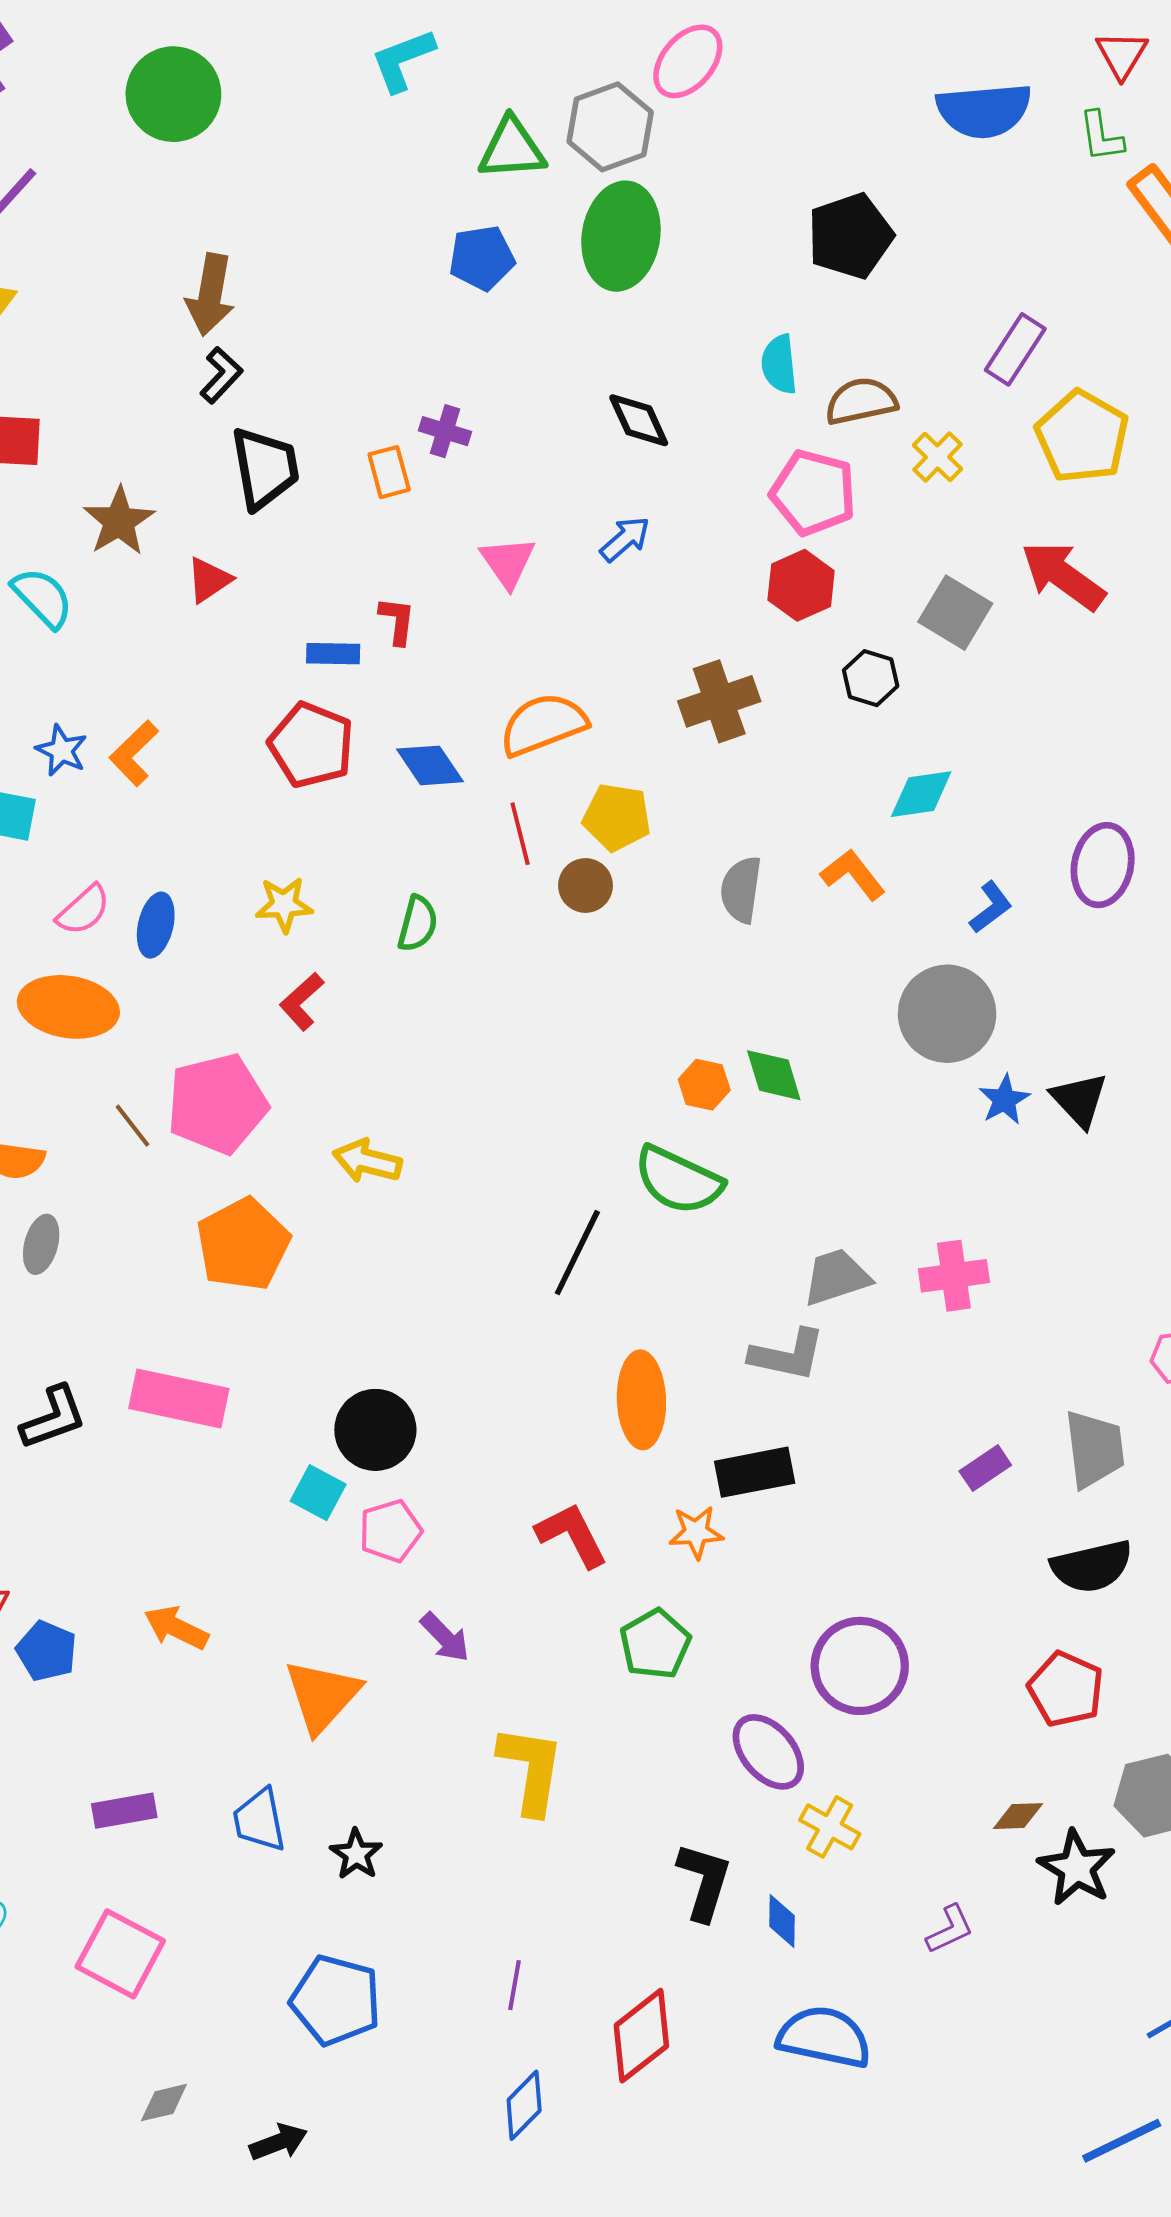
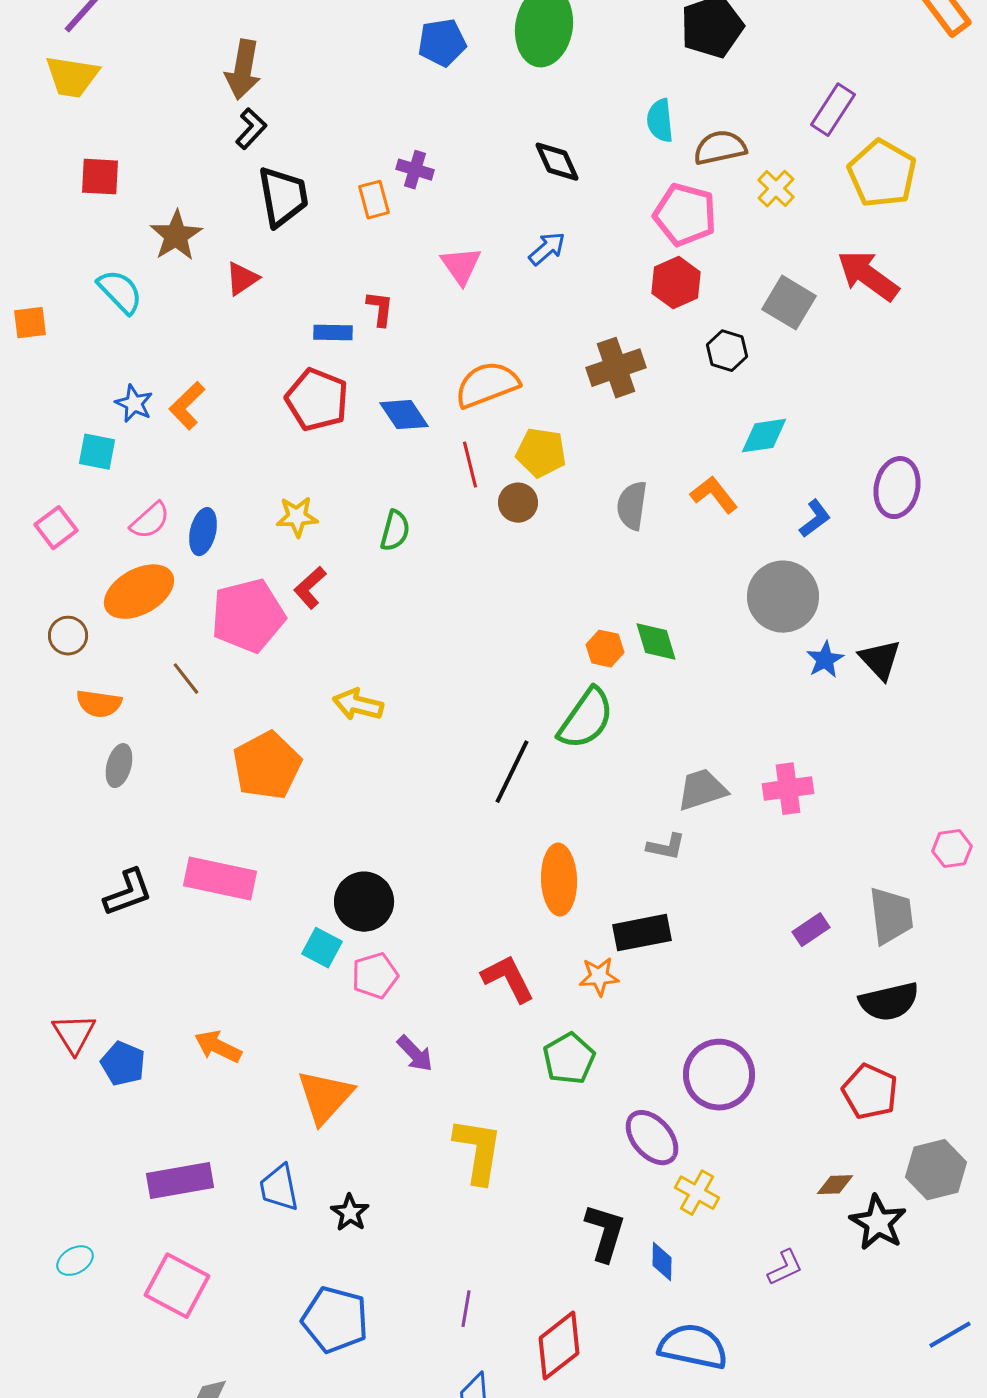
orange ellipse: (68, 1007) -> (139, 592), turned -38
pink pentagon: (217, 1104) -> (248, 616), moved
green semicircle: (678, 1180) -> (586, 719), turned -80
gray L-shape: (787, 1355) -> (666, 847), size x0.7
purple rectangle: (124, 1811) -> (180, 1181), size x1.4

